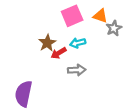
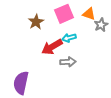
brown star: (47, 43) -> (36, 22), moved
red arrow: (59, 53) -> (52, 47), size x1.5

